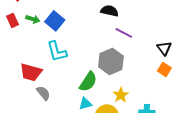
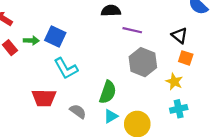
gray hexagon: (111, 61) -> (143, 62), moved
gray semicircle: (43, 93) -> (78, 111), moved
yellow star: (121, 95) -> (174, 82), moved

